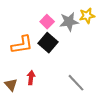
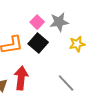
yellow star: (87, 16) -> (77, 44), moved
red arrow: (31, 78) -> (21, 78), size x1.6

